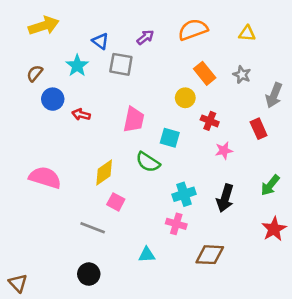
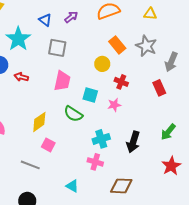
blue triangle: (100, 41) -> (45, 20), moved
gray square: (121, 64) -> (57, 48), moved
cyan star: (77, 66) -> (18, 39), size x1.4
gray star: (242, 75) -> (146, 46), size x1.5
pink star: (224, 151) -> (114, 105), moved
cyan triangle: (147, 255) -> (72, 186), turned 32

